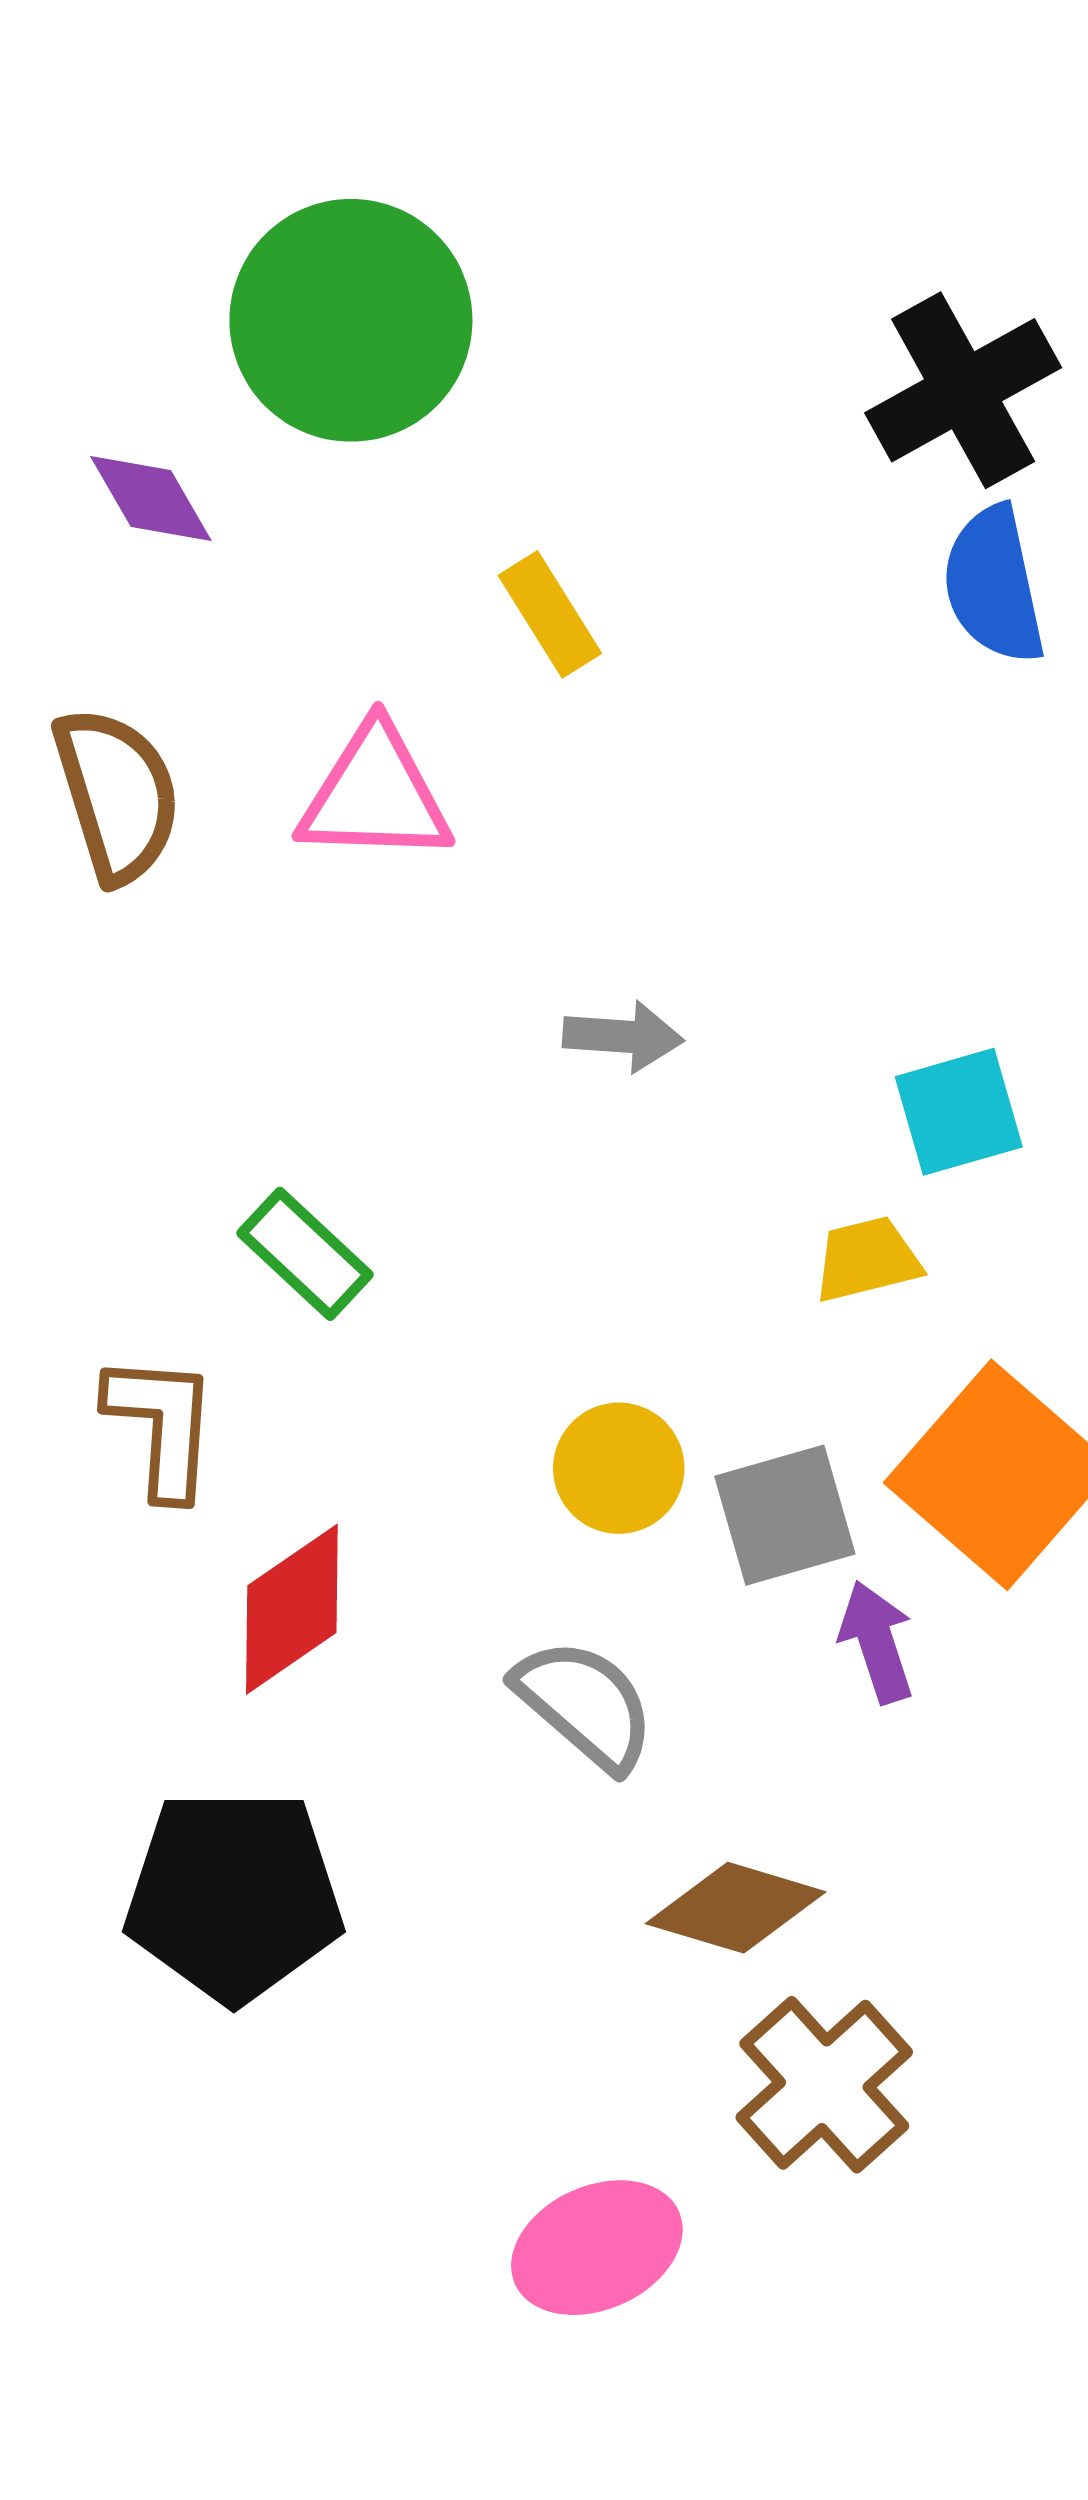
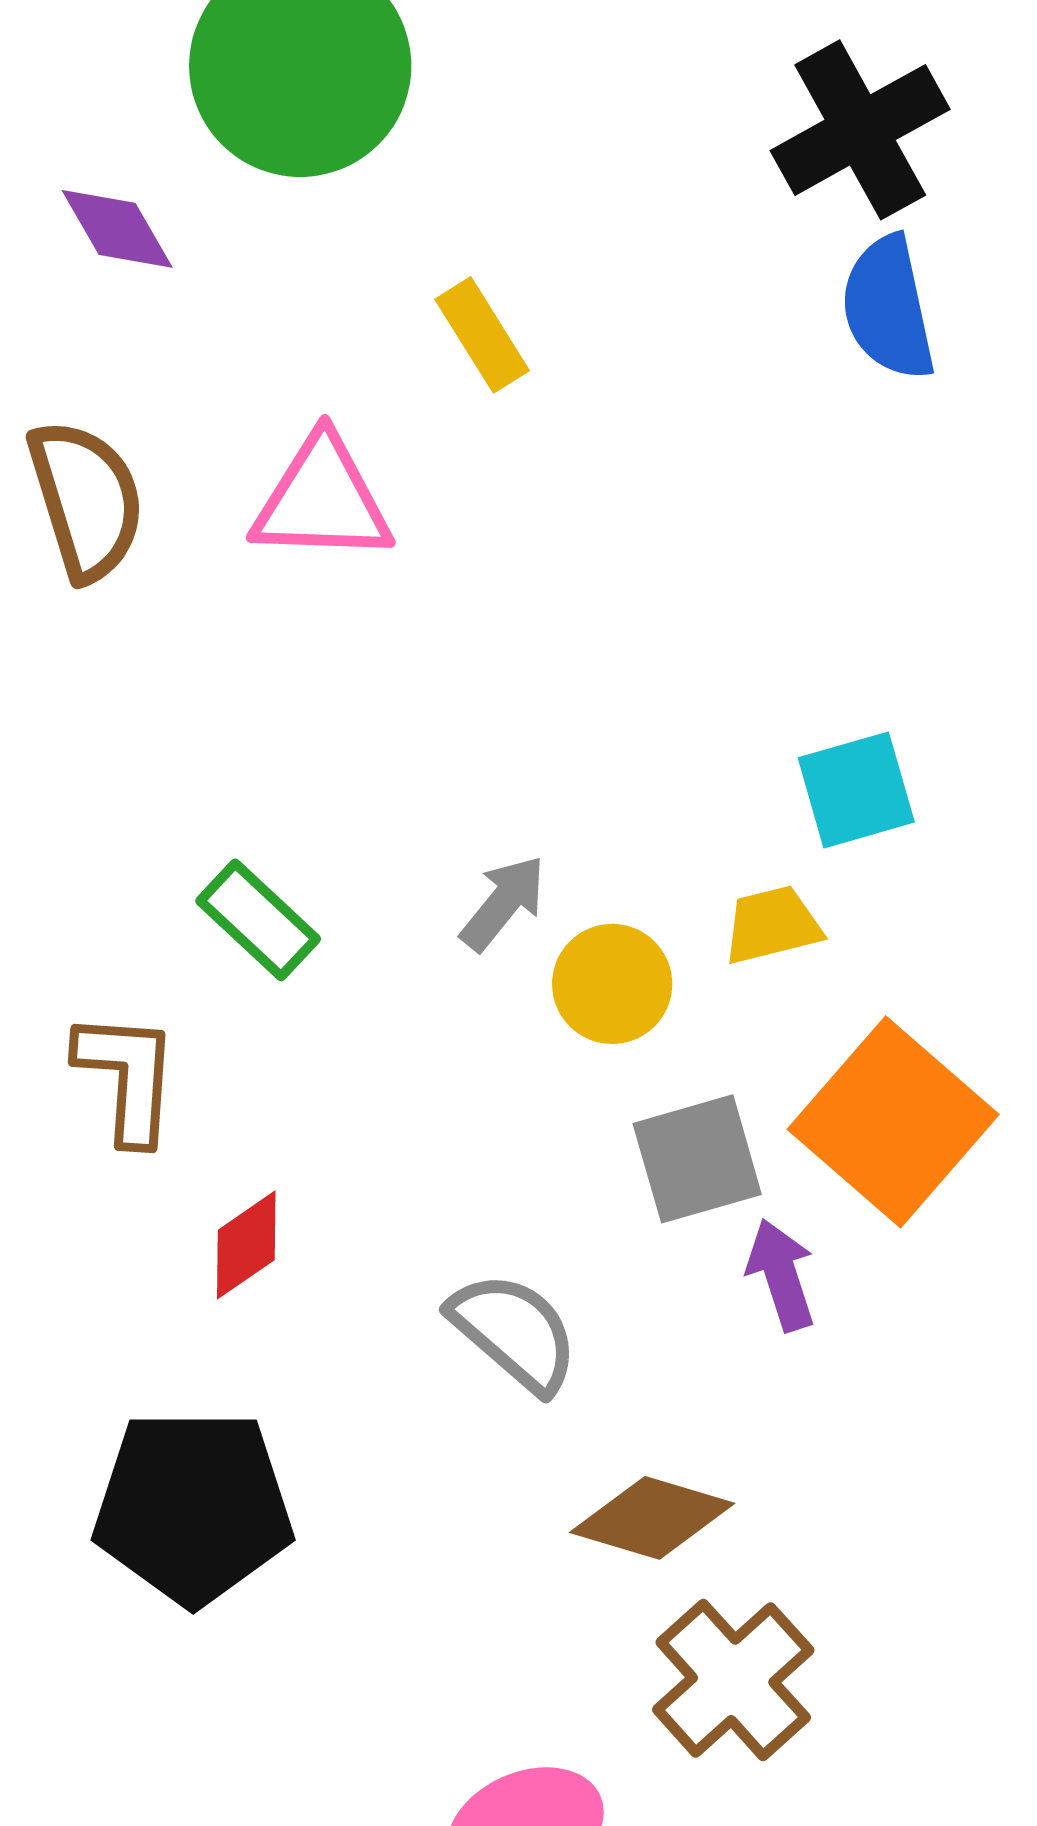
gray arrow: (623, 1036) -> (503, 903), moved, turned -55
yellow circle: (619, 1468) -> (612, 984), moved
red diamond: (292, 1609) -> (246, 1245), size x0.7

